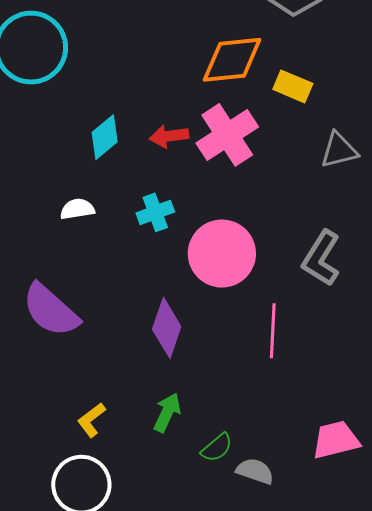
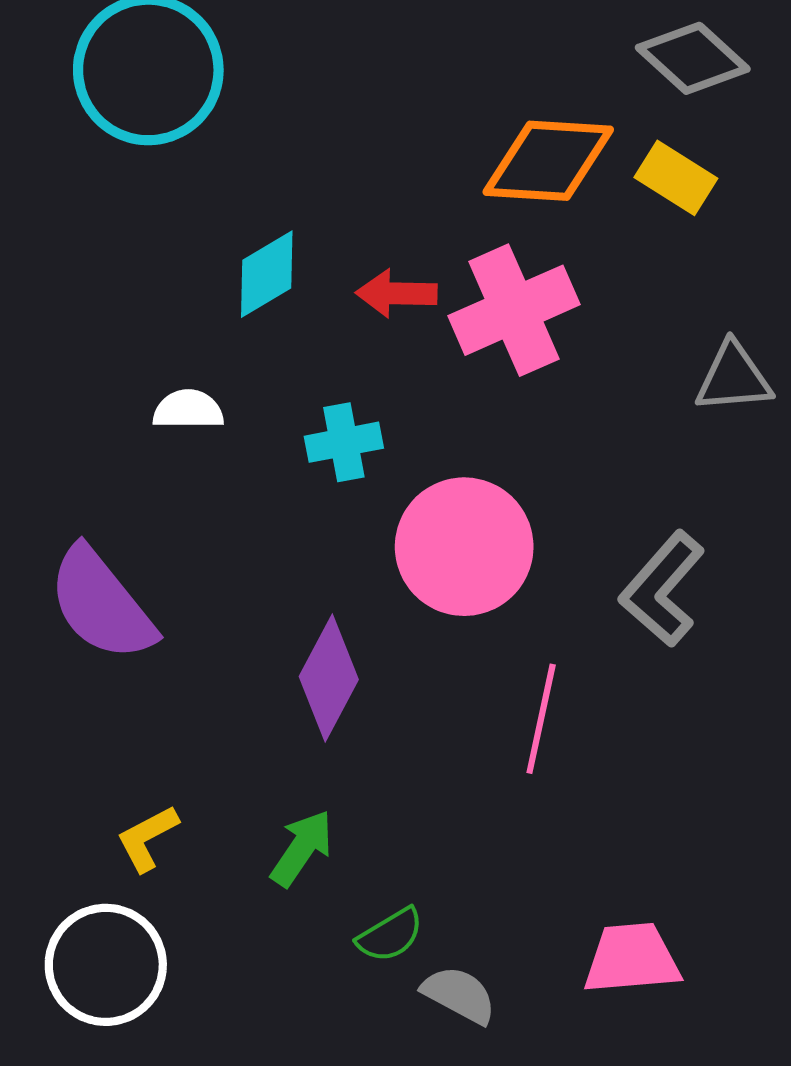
yellow rectangle: (293, 86) -> (676, 178), moved

